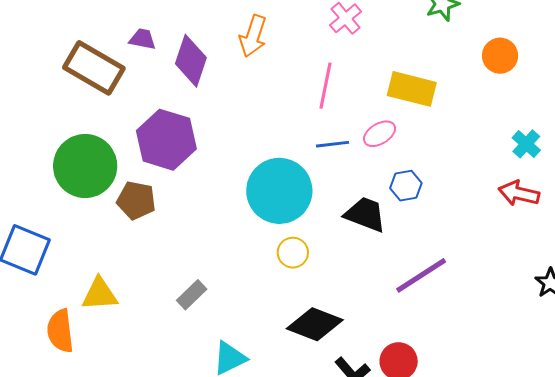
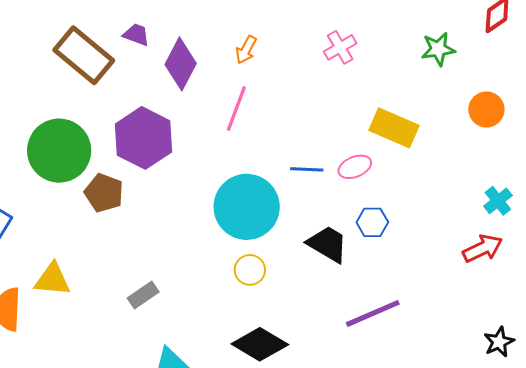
orange arrow: (253, 36) -> (246, 50), size x0.7
pink line: (325, 86) -> (236, 109), moved
red arrow: (519, 193) -> (483, 248), turned 132

